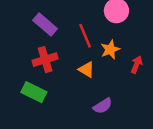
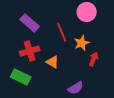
red arrow: (136, 65) -> (94, 59), moved
orange triangle: (86, 70) -> (53, 62), moved

